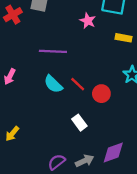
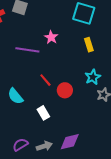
pink star: (88, 21) -> (51, 37), moved
yellow rectangle: (123, 38) -> (89, 45), turned 56
cyan semicircle: (53, 84) -> (15, 96), moved

